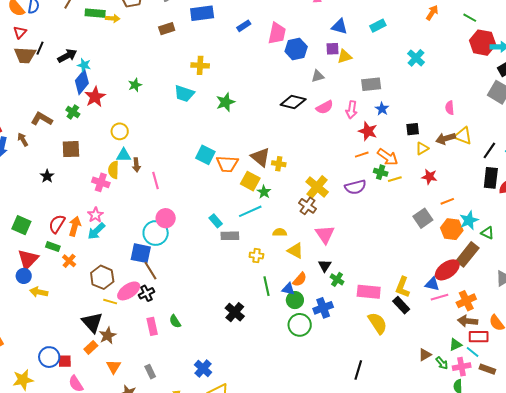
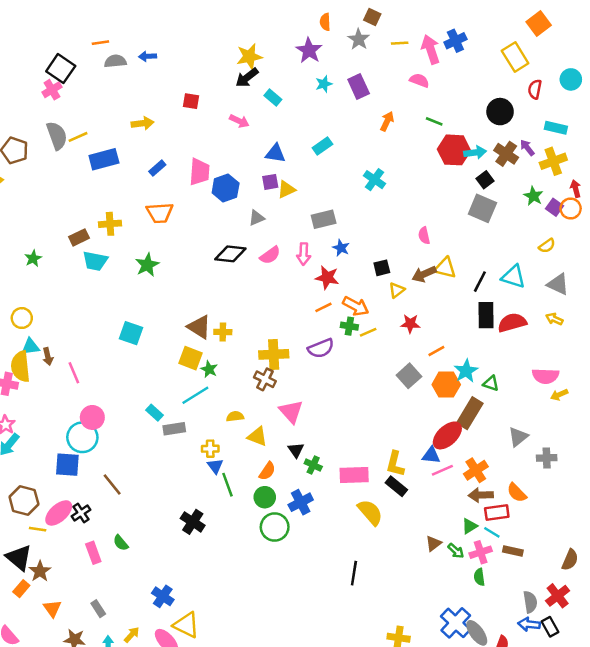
brown rectangle: (167, 29) -> (79, 237), moved
orange trapezoid: (227, 164) -> (160, 213), moved
yellow semicircle: (114, 170) -> (20, 366), size x1.4
yellow cross: (317, 187) -> (274, 354), turned -35
brown line: (151, 271) -> (112, 485), moved
blue triangle: (288, 289) -> (215, 466), moved, turned 48

